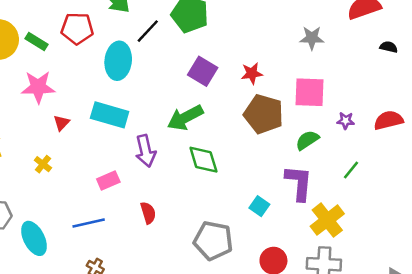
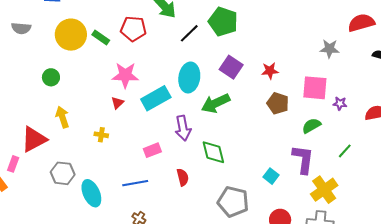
gray star: (312, 38) -> (330, 49), moved
cyan ellipse: (118, 61) -> (189, 77), moved
pink star: (38, 87) -> (125, 75), moved
brown pentagon: (264, 114) -> (278, 103), size x0.7
cyan rectangle: (110, 115) -> (156, 98), turned -48
purple star: (346, 121) -> (340, 104), moved
green diamond: (203, 160) -> (213, 152), moved
yellow cross: (43, 164) -> (101, 135), turned -32

